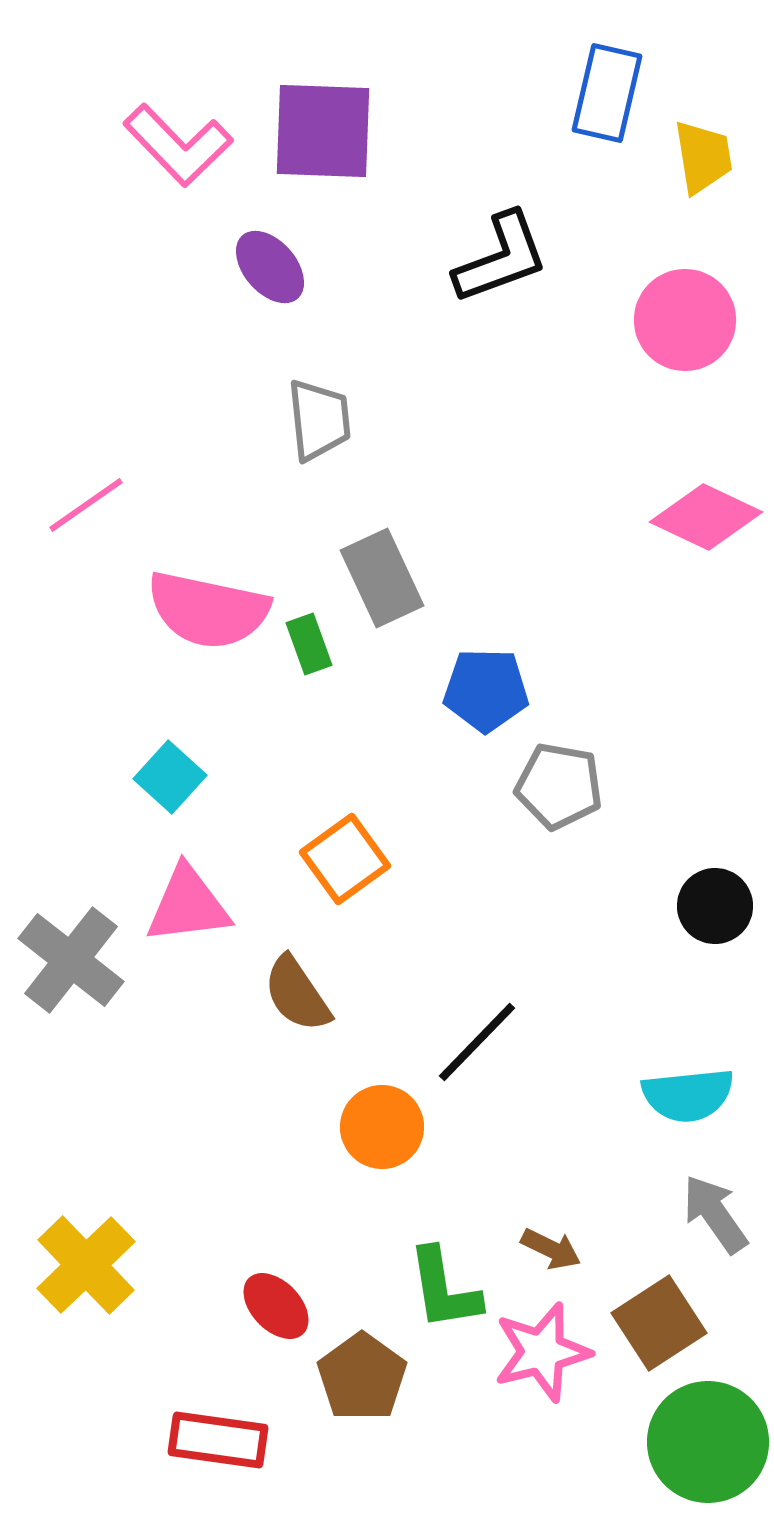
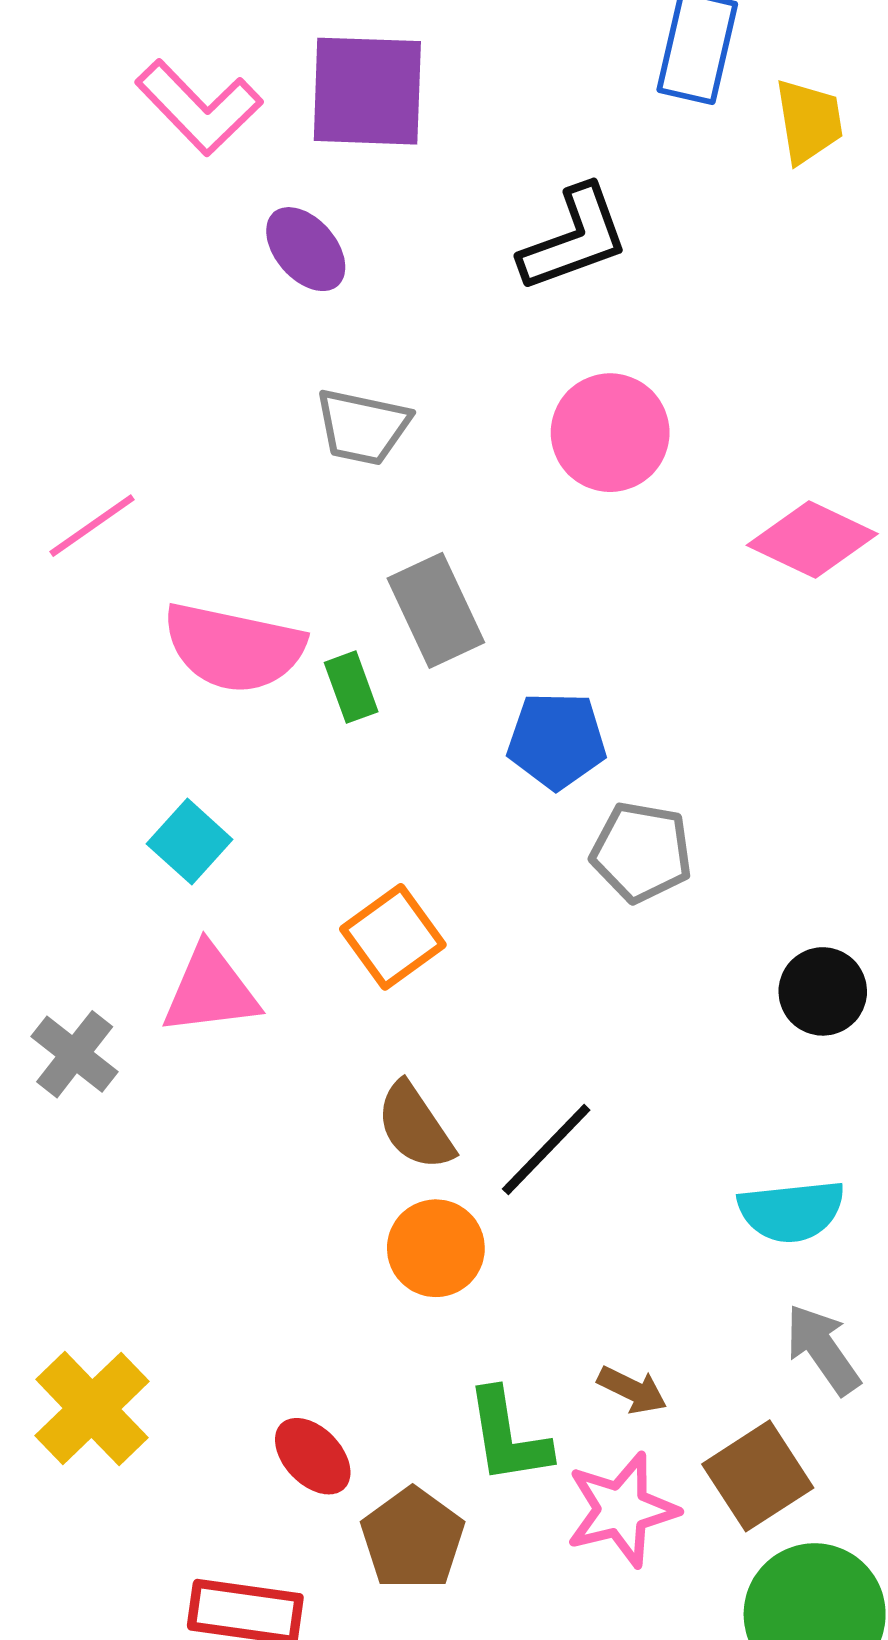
pink circle: (685, 320) -> (610, 433), moved
gray trapezoid: (319, 420) -> (363, 427), turned 108
gray cross: (71, 960) -> (75, 1054), size x0.7
brown semicircle: (297, 994) -> (415, 1126), moved

